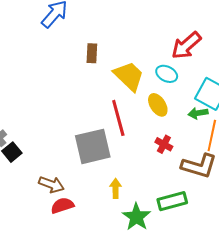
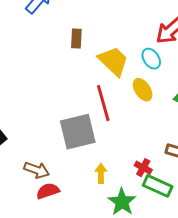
cyan ellipse: (167, 74) -> (151, 59), turned 30
red cross: (164, 144) -> (143, 168), moved
green rectangle: (172, 201) -> (158, 186), turned 40

